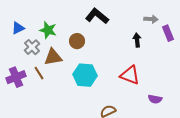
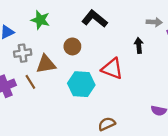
green star: (48, 30) -> (40, 20), moved
gray cross: (32, 47) -> (23, 53), turned 35
red triangle: (130, 75) -> (112, 69), moved

